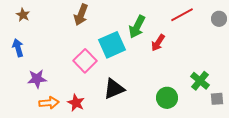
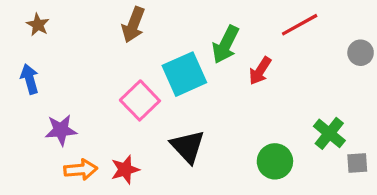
gray circle: (219, 19) -> (361, 53), moved
black triangle: (114, 89) -> (188, 147), turned -50
red star: (76, 103) -> (125, 170), turned 30

